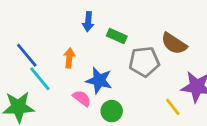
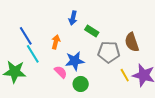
brown semicircle: (174, 44) -> (132, 42), turned 30
blue star: (99, 80) -> (75, 61), turned -30
yellow line: (173, 107) -> (125, 75), moved

